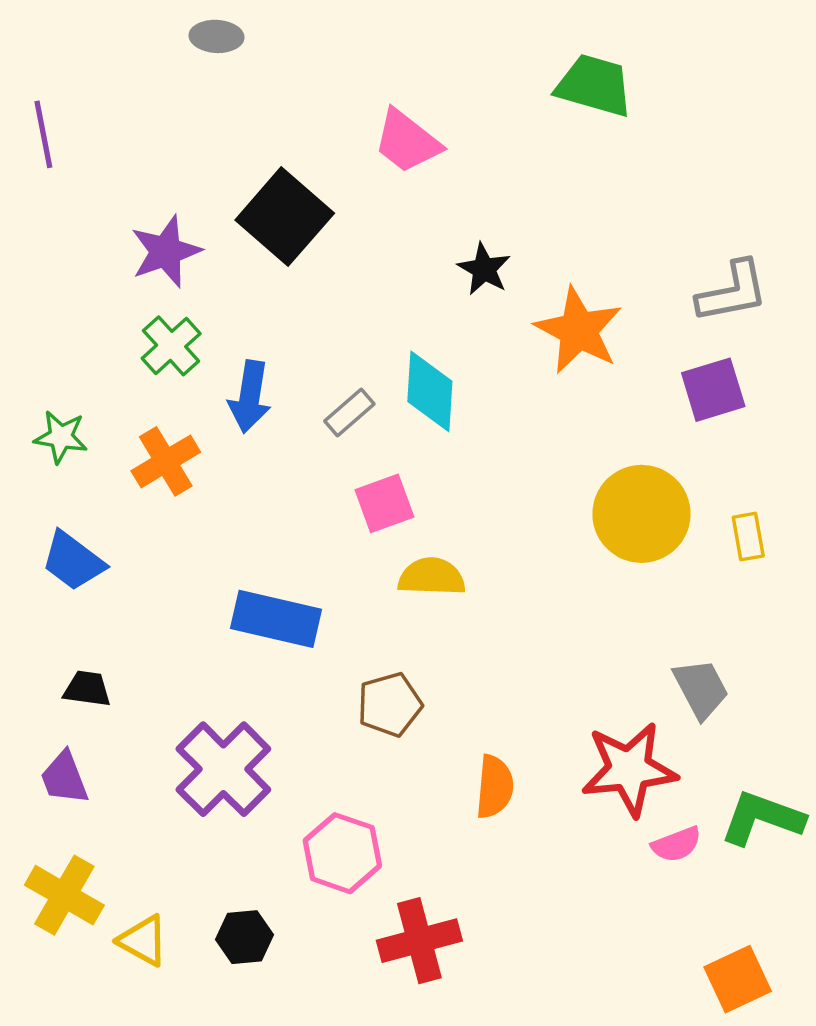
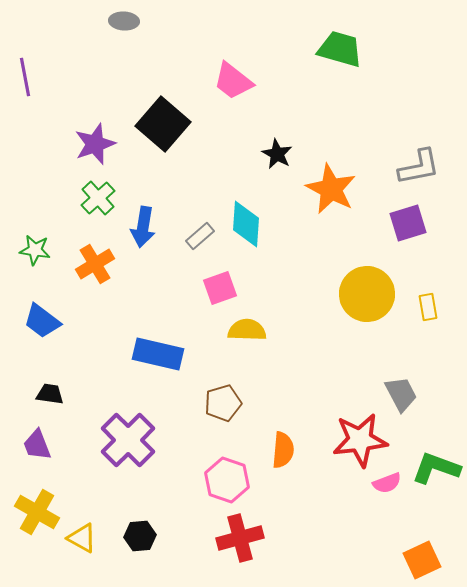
pink hexagon: (342, 853) -> (227, 480), moved

